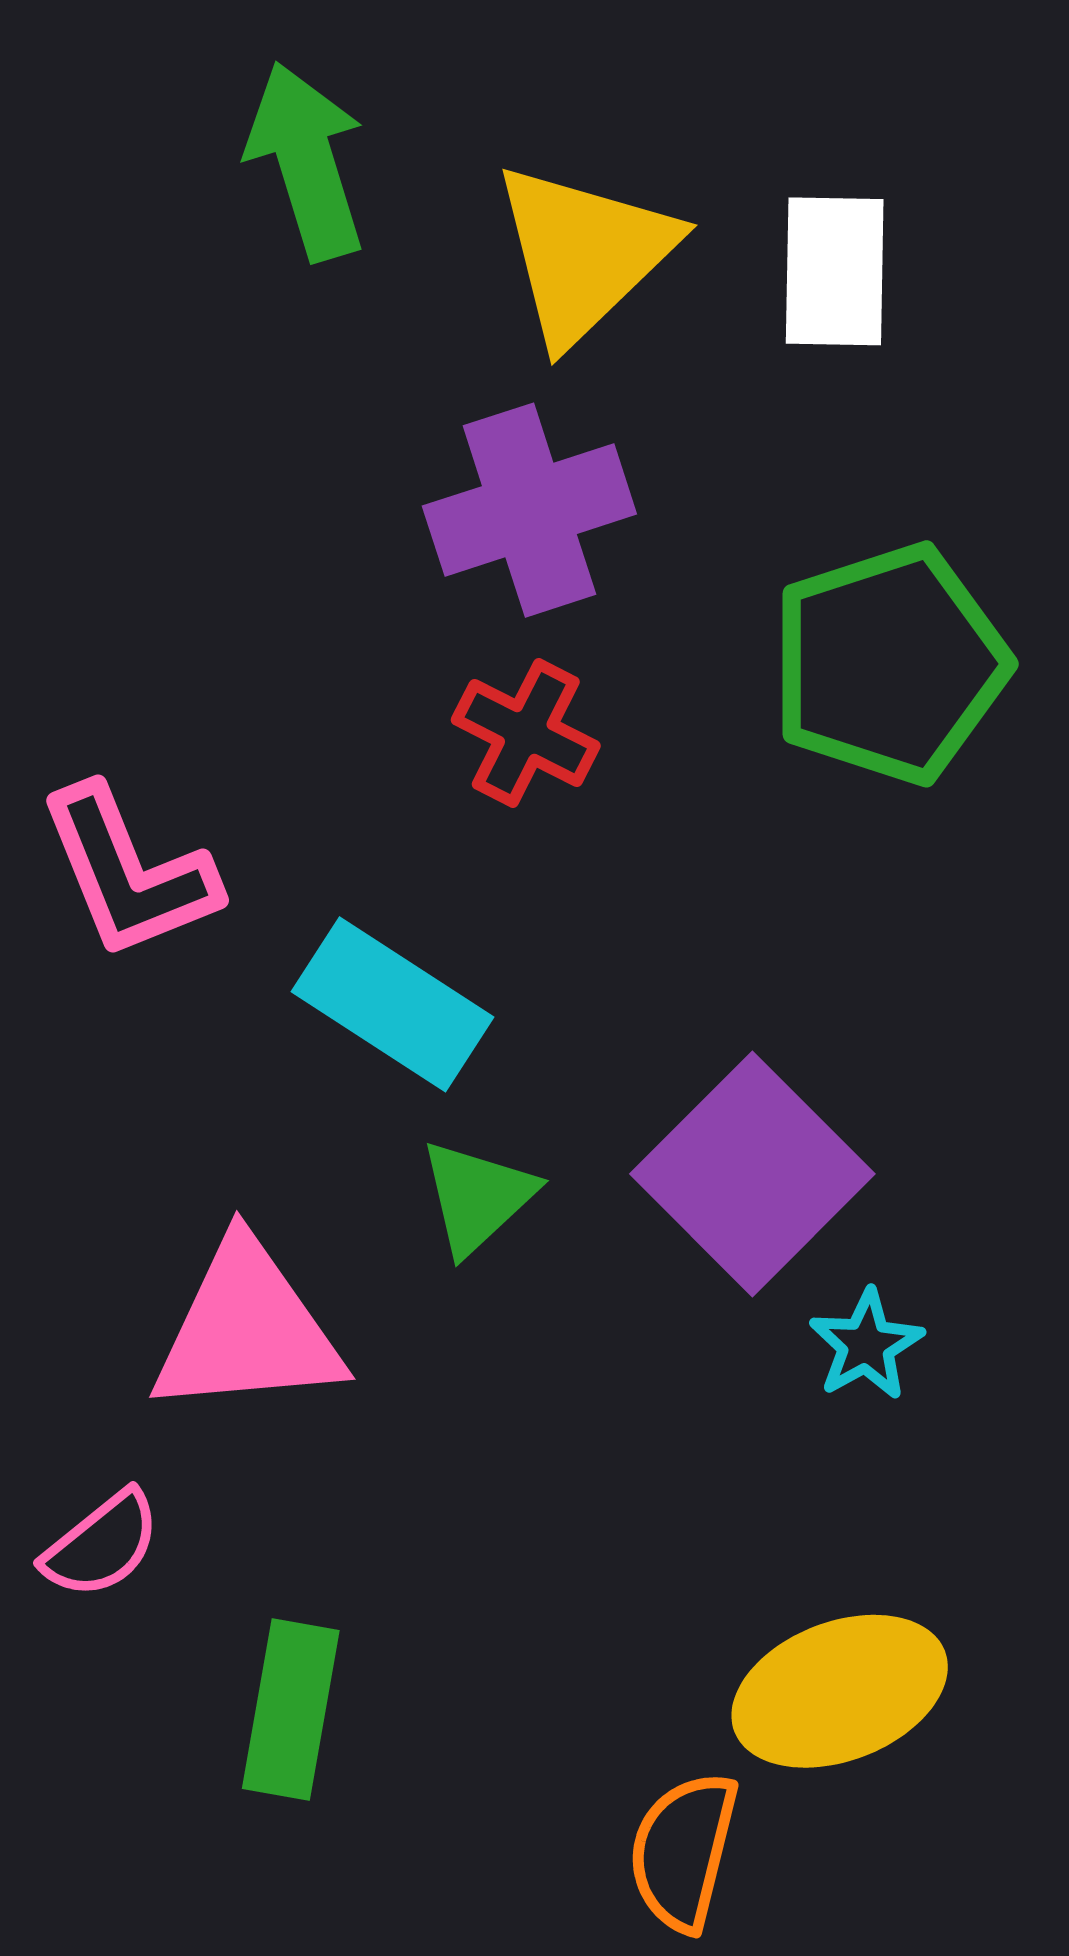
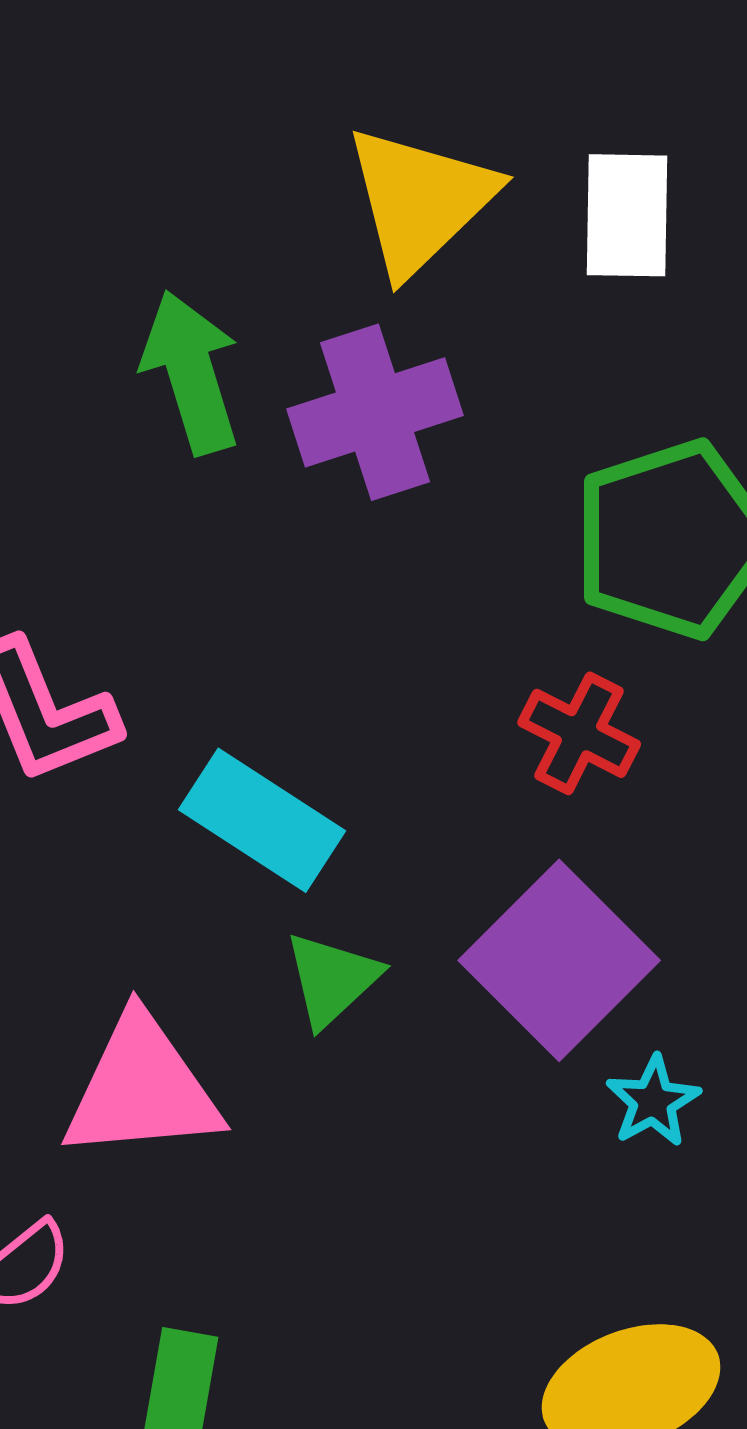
green arrow: (307, 161) -> (191, 372), moved
red cross: (526, 733) -> (579, 733), moved

